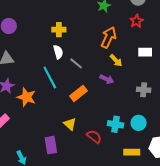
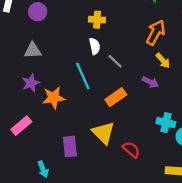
orange star: (26, 97) -> (54, 98), turned -30
yellow triangle: (70, 124) -> (103, 133), size x1.5
cyan cross: (115, 124) -> (166, 123), moved
purple rectangle: (51, 145) -> (70, 147), moved

